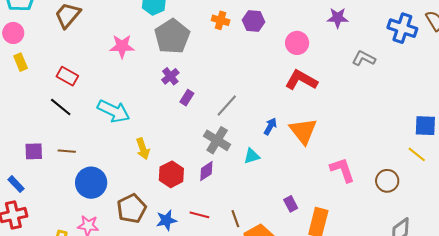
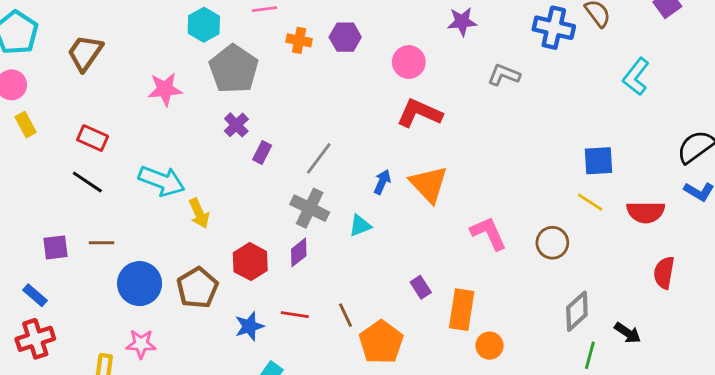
yellow arrow: (143, 149) -> (199, 213), moved
brown pentagon: (132, 208) -> (197, 288), moved

